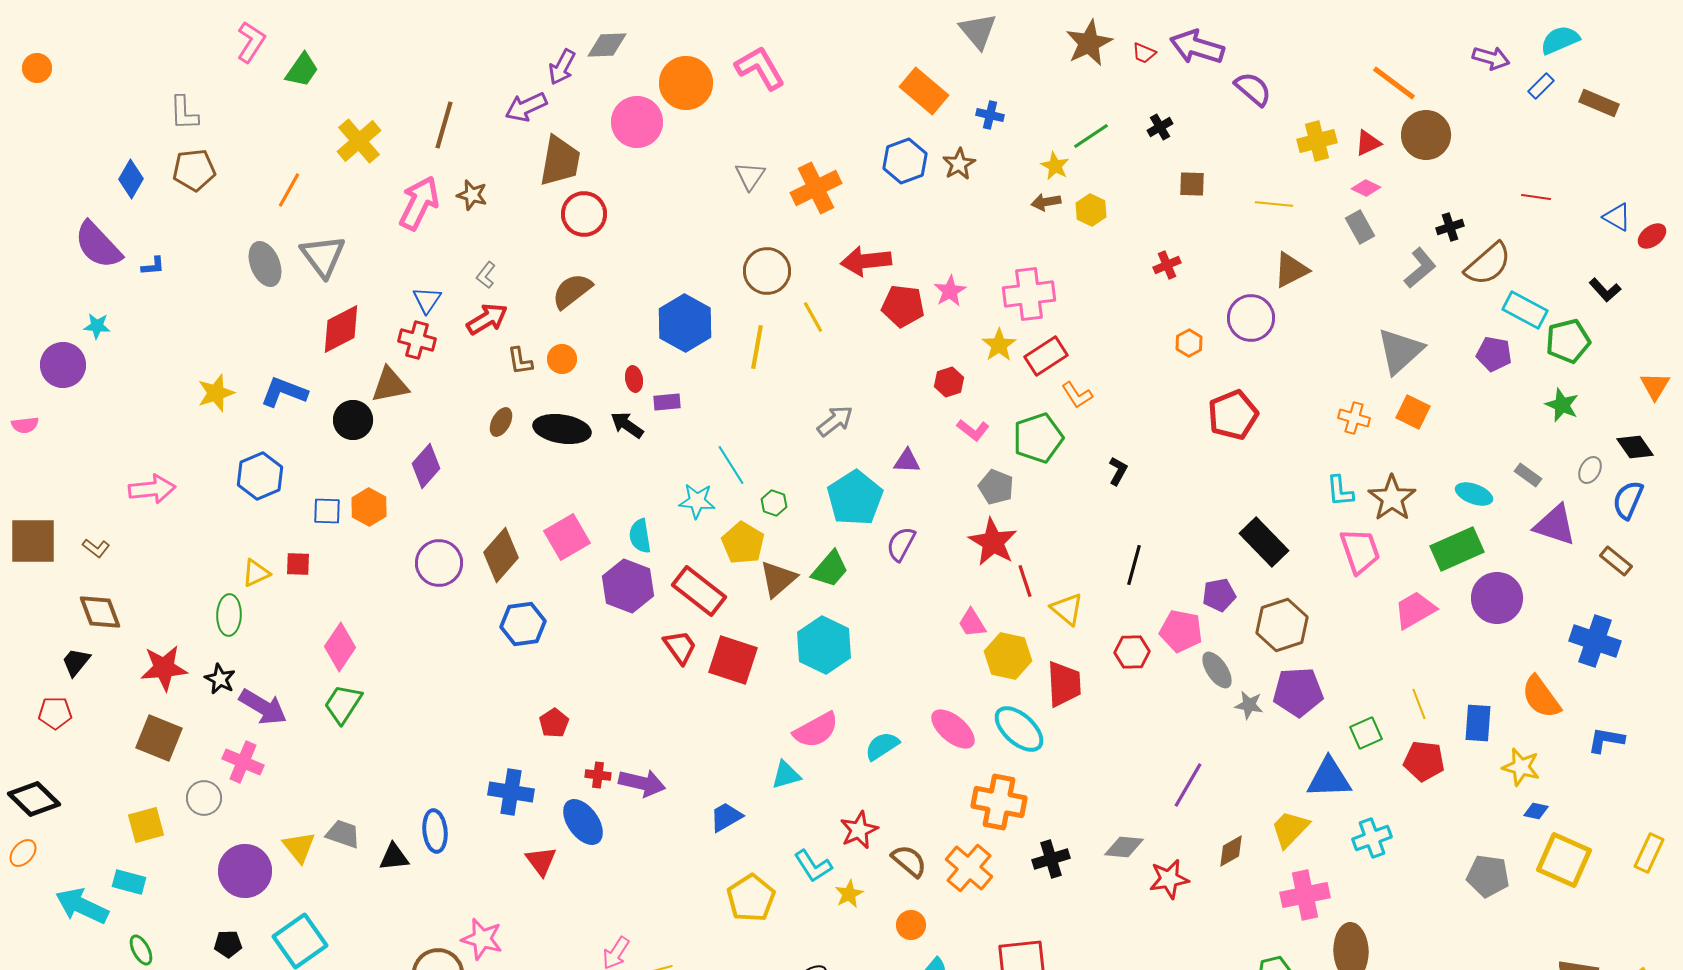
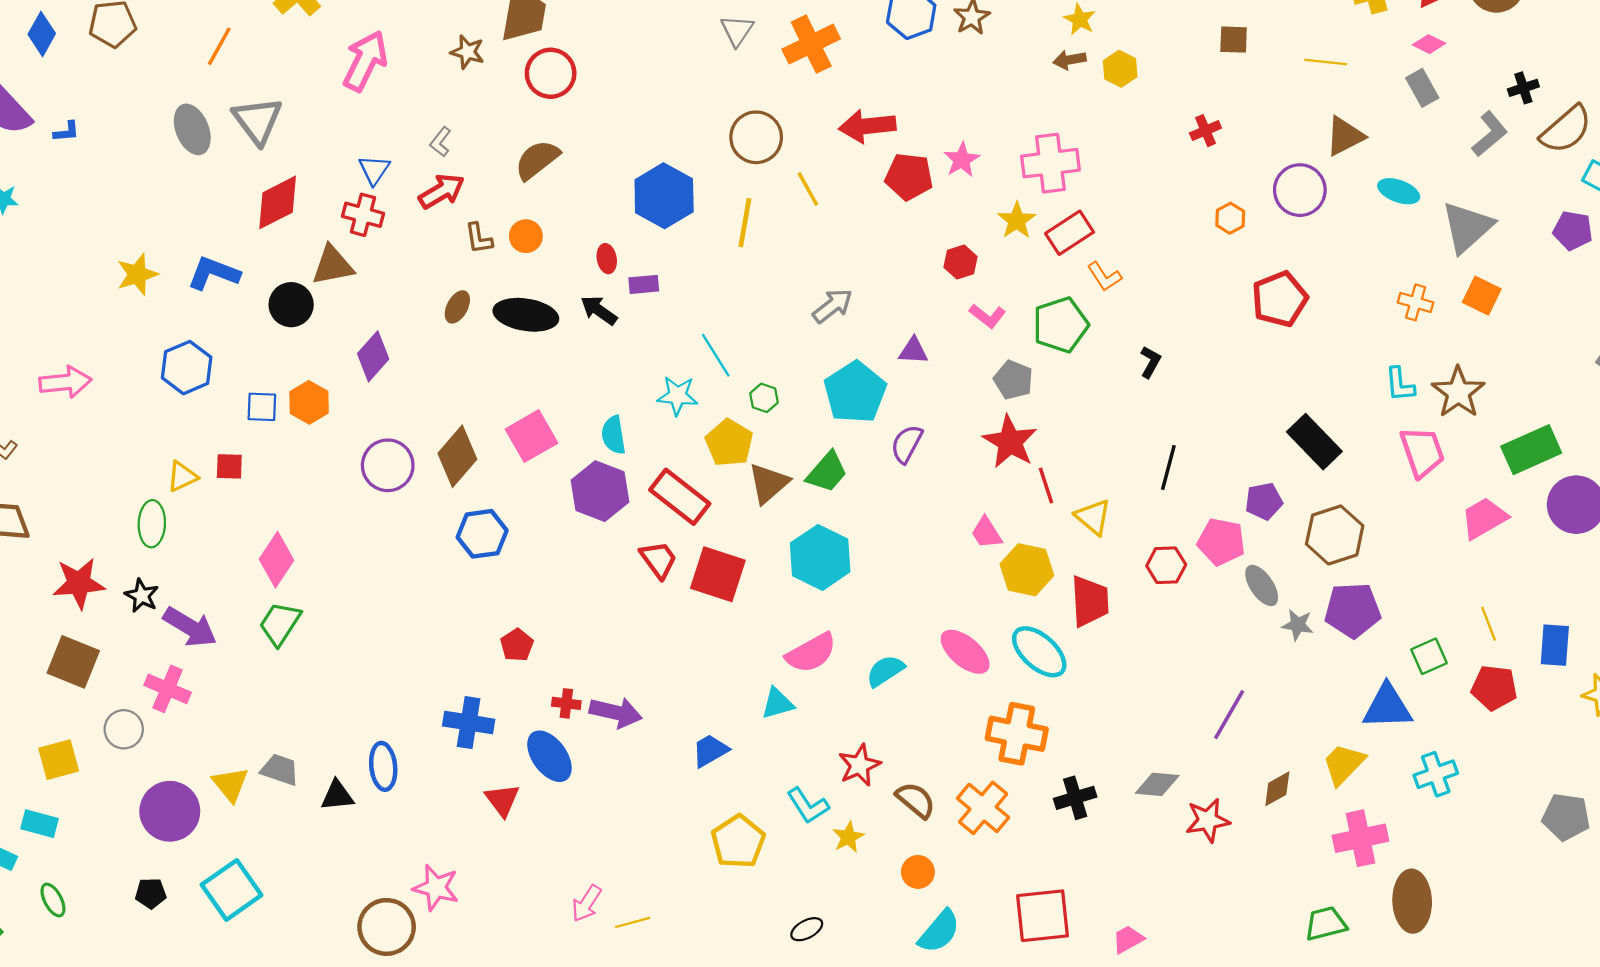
brown star: (472, 195) -> (467, 52), moved
cyan ellipse: (1474, 494) -> (1399, 191), moved

